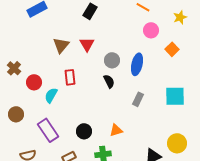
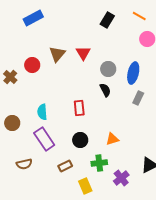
black rectangle: (90, 11) -> (107, 20), moved
red rectangle: (70, 77) -> (79, 108), moved
red circle: (34, 82) -> (32, 65), moved
cyan semicircle: (51, 95) -> (42, 112), moved, turned -35
gray rectangle: (138, 99) -> (138, 98), moved

